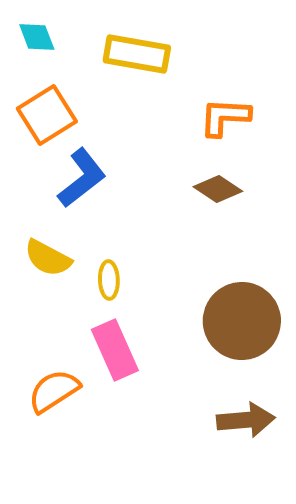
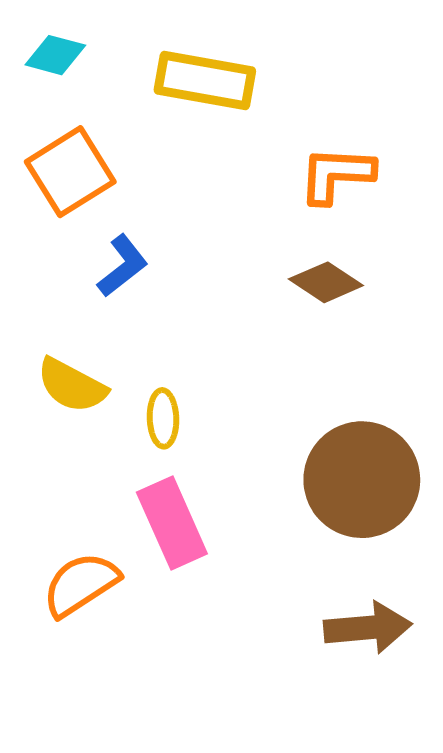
cyan diamond: (37, 37) -> (55, 55), turned -54
blue L-shape: (82, 178) -> (123, 266), size x0.7

